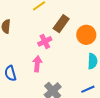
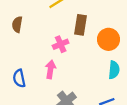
brown rectangle: (61, 24) -> (81, 25), turned -30

